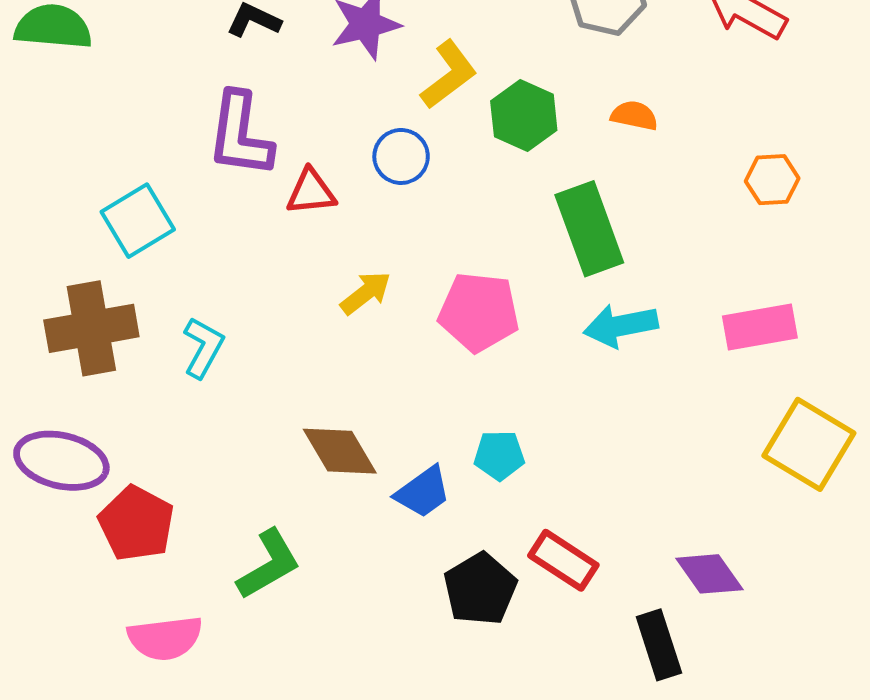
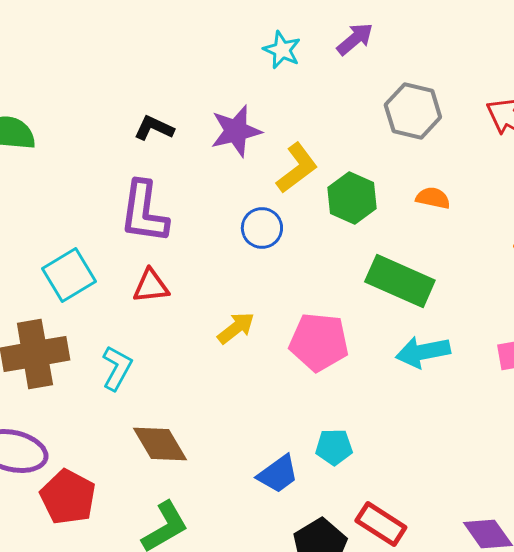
red triangle: (311, 192) -> (151, 286), moved
green rectangle: (589, 229) -> (400, 281), turned -46
brown diamond: (340, 451) -> (160, 444), moved

